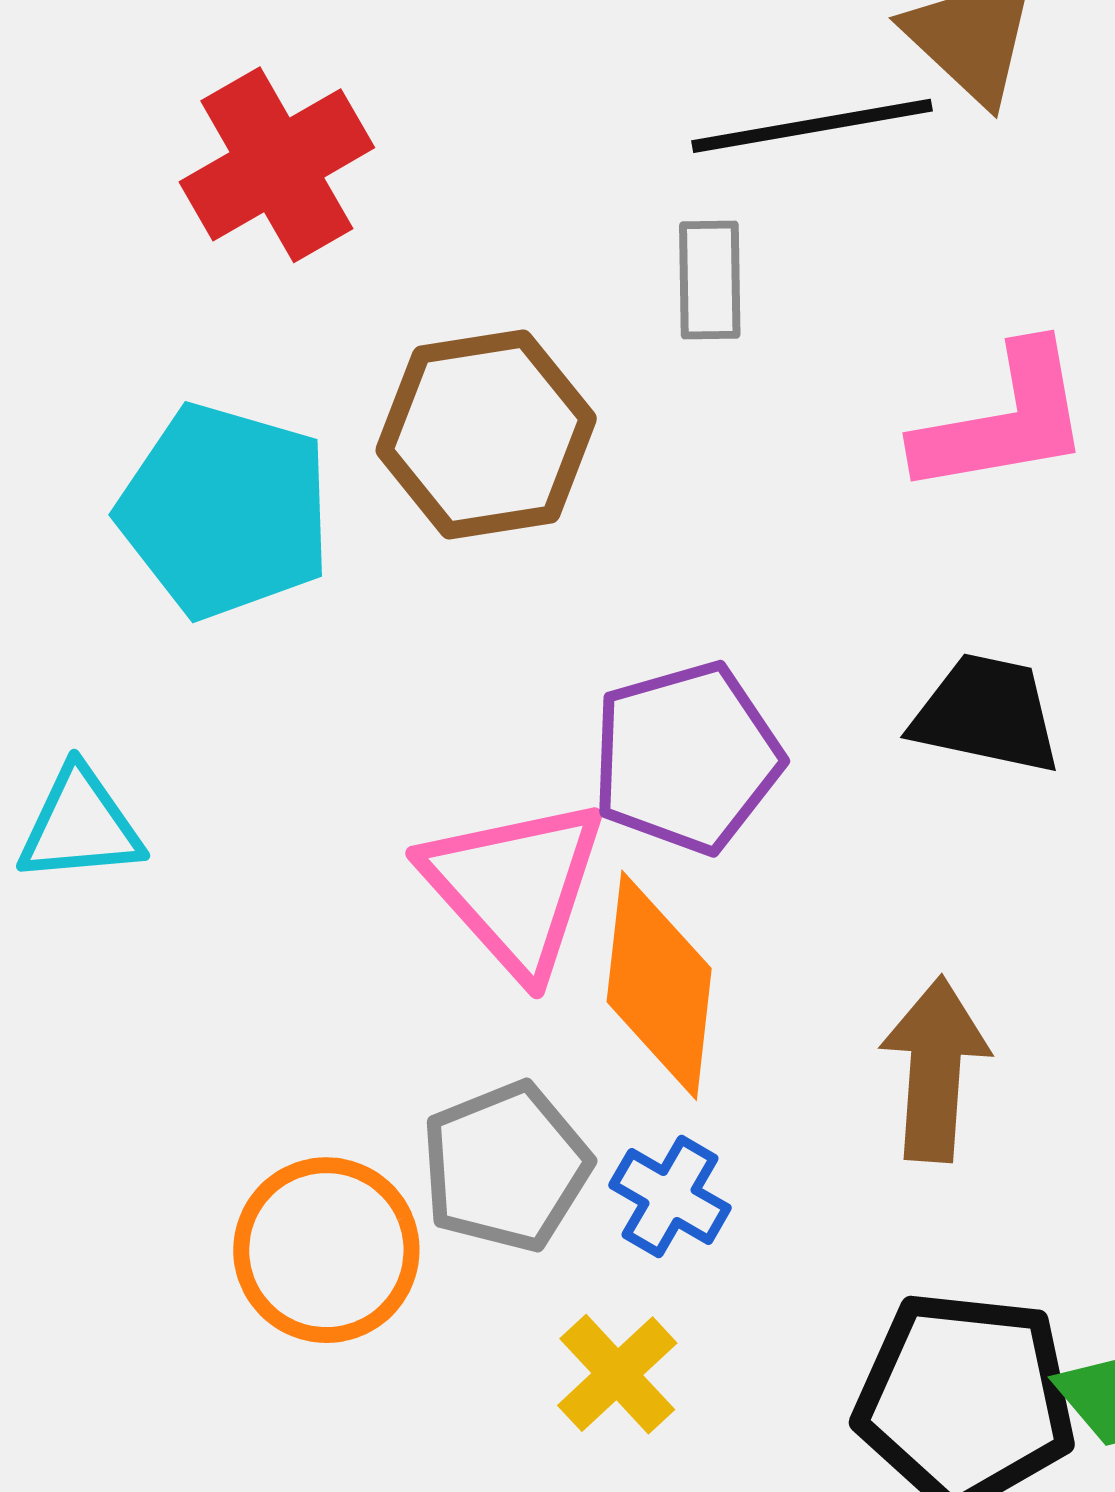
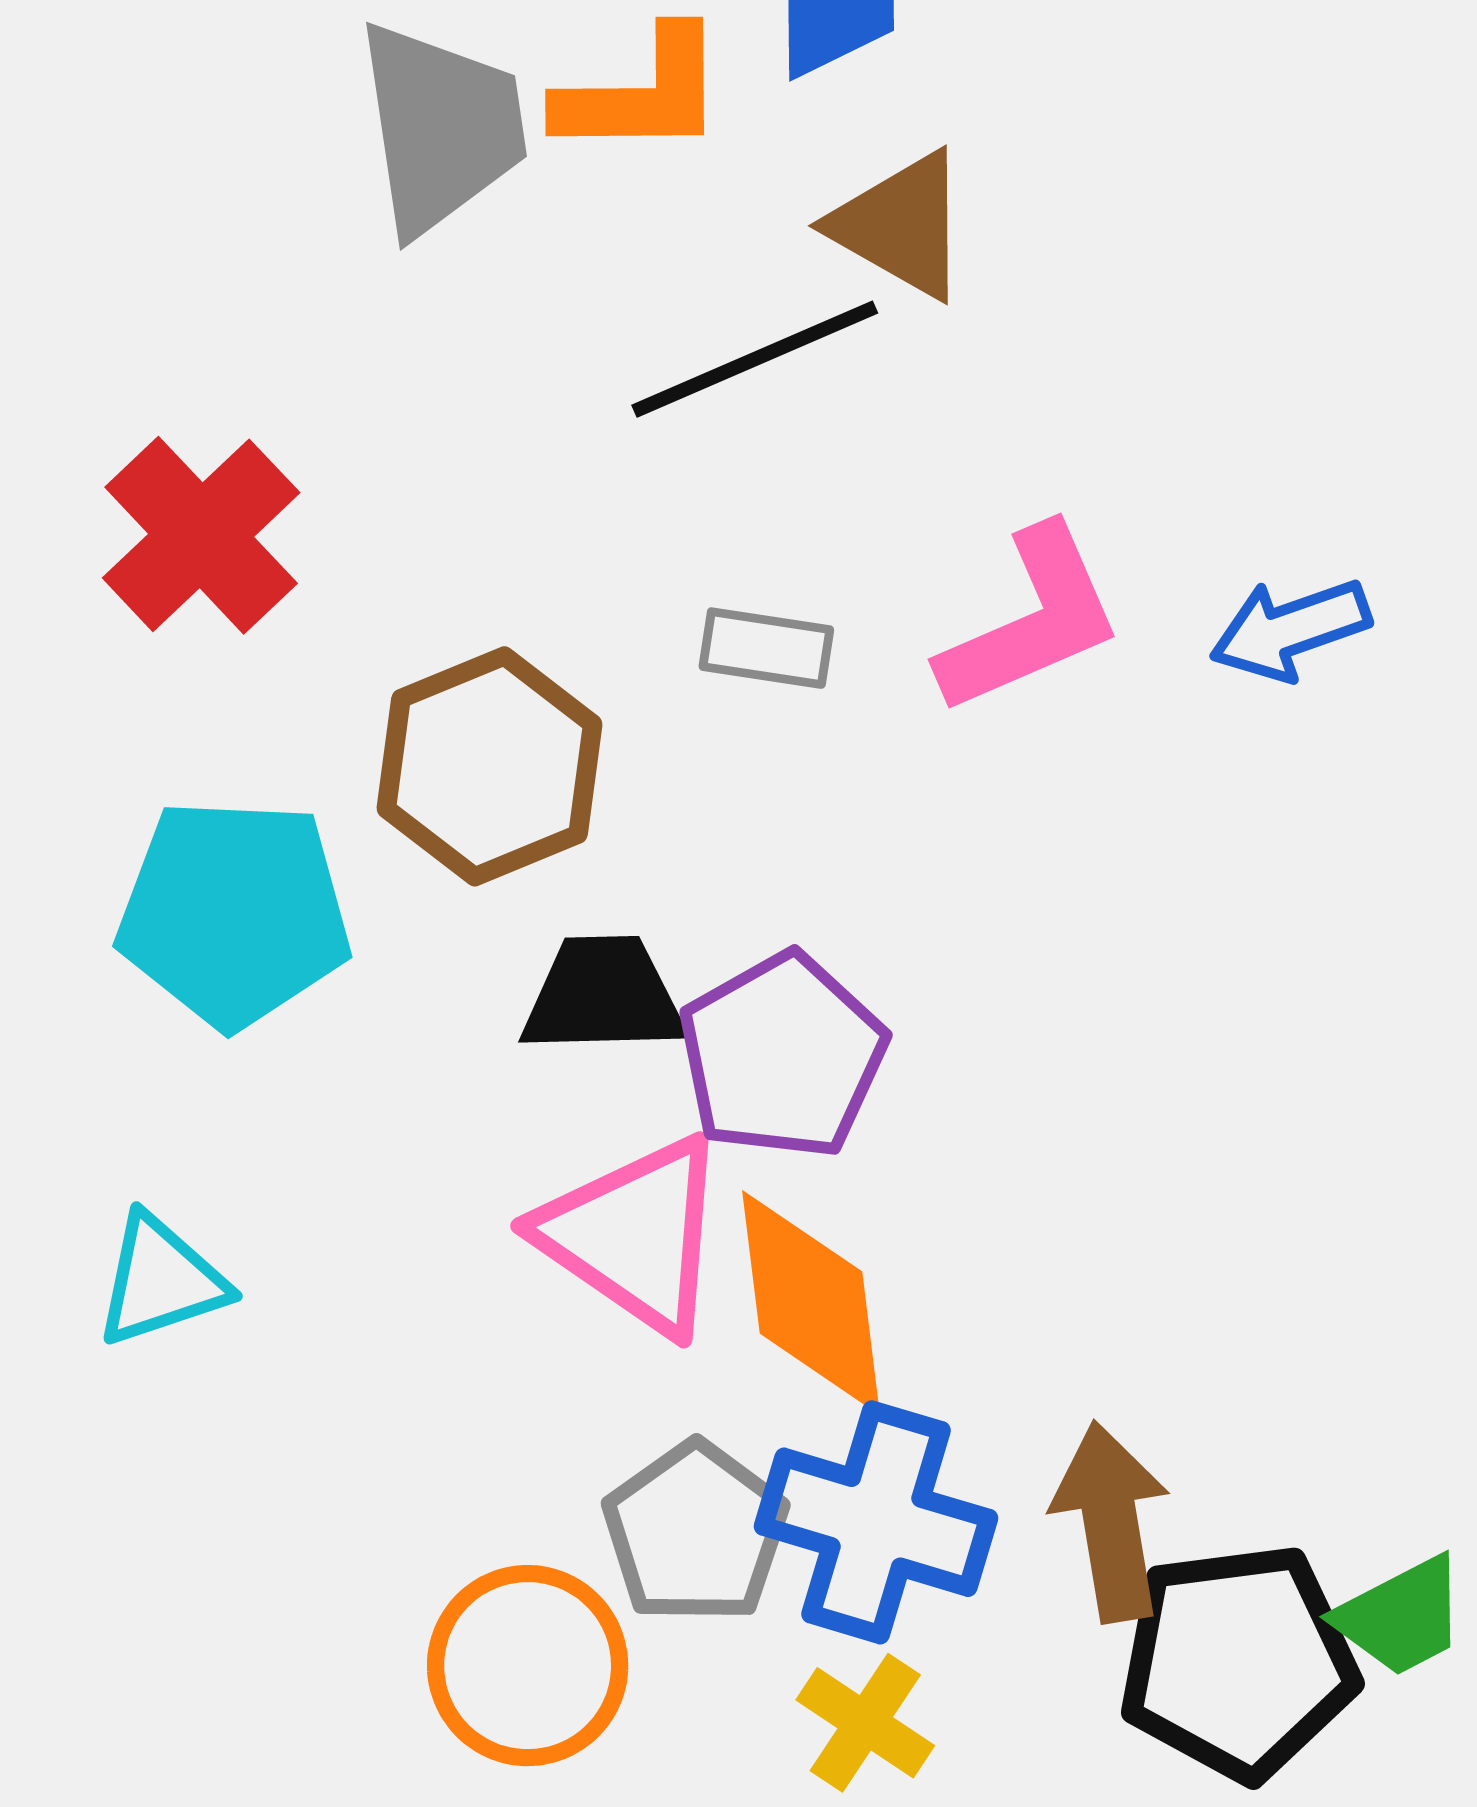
gray rectangle: (710, 280) -> (766, 648), moved, turned -67
black trapezoid: (986, 714) -> (603, 996), moved
brown arrow: (935, 1069) -> (1111, 1522), moved
blue cross: (670, 1197) -> (876, 1522), size x1.8

